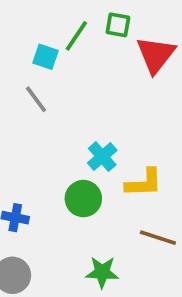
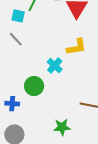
yellow L-shape: (144, 183) -> (76, 47), moved
green circle: (83, 199) -> (34, 86), moved

